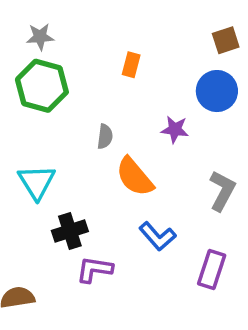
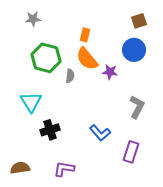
green hexagon: (42, 86) -> (46, 58), moved
orange semicircle: (135, 177) -> (87, 59), moved
purple L-shape: (94, 270) -> (64, 169), moved

